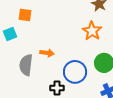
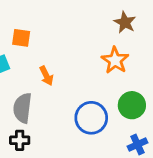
orange arrow: (47, 53) -> (46, 76), moved, turned 56
black cross: (57, 88) -> (20, 140), moved

